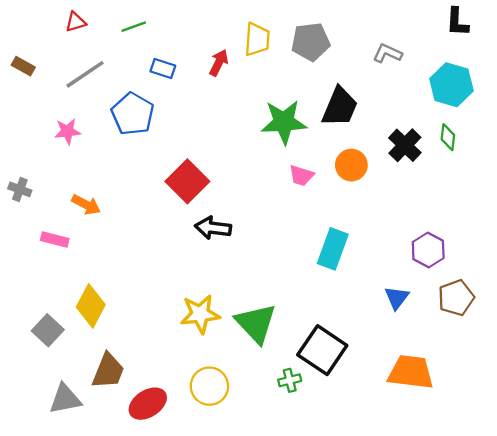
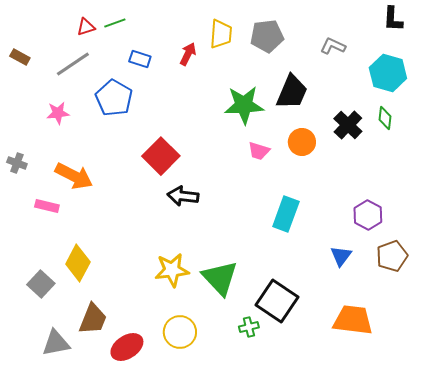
red triangle: (76, 22) -> (86, 27), moved
orange arrow: (86, 205) -> (74, 176), size x1.5

